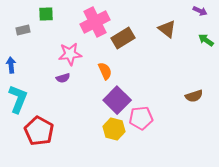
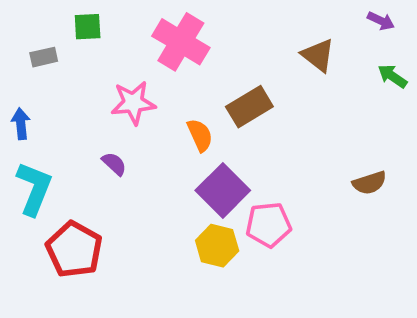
pink cross: (95, 22) -> (181, 42), turned -32
brown rectangle: (123, 38) -> (249, 107), moved
purple semicircle: (63, 78) -> (114, 164), moved, turned -120

